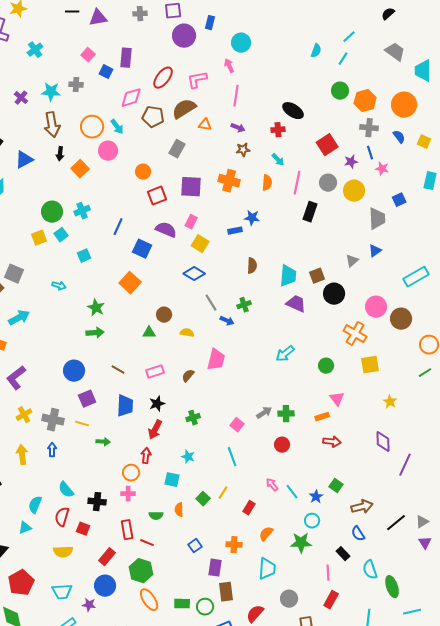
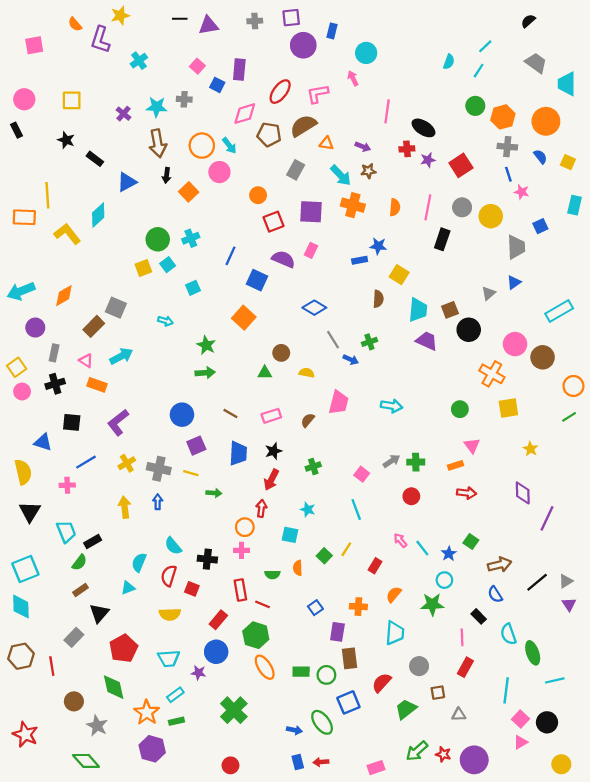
pink line: (236, 96) -> (387, 111), moved
cyan arrow: (278, 160) -> (341, 175), moved, size x1.5
purple star: (351, 162) -> (428, 160), moved
yellow square: (200, 244) -> (399, 275), moved
cyan arrow: (285, 354) -> (391, 406), moved, turned -132

